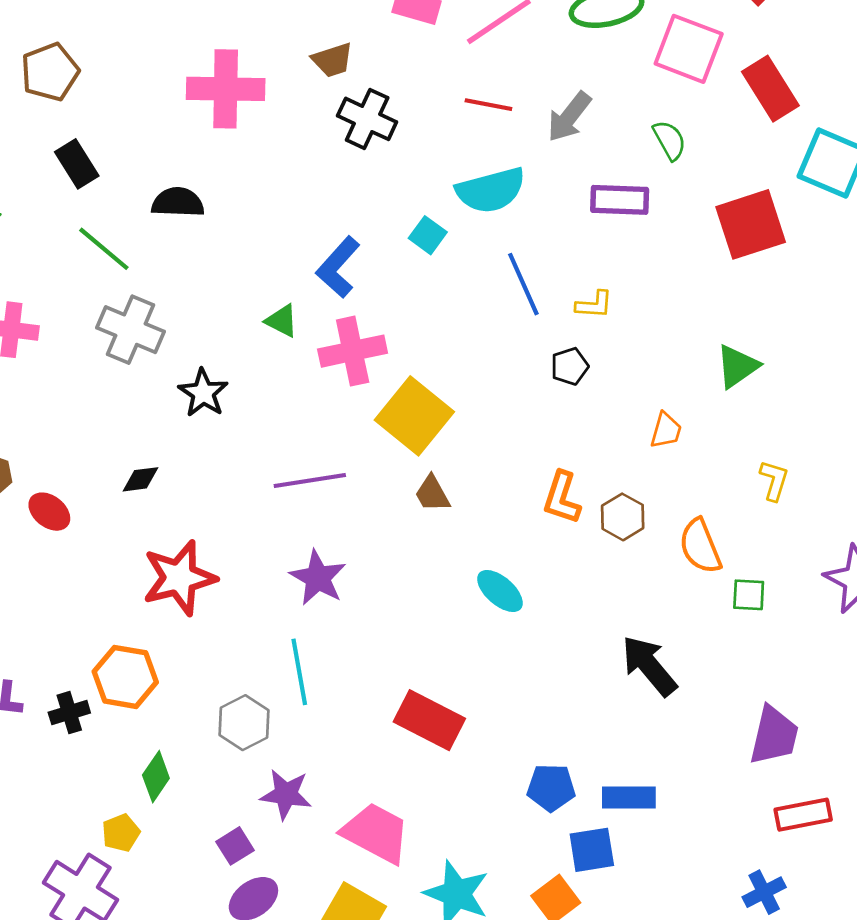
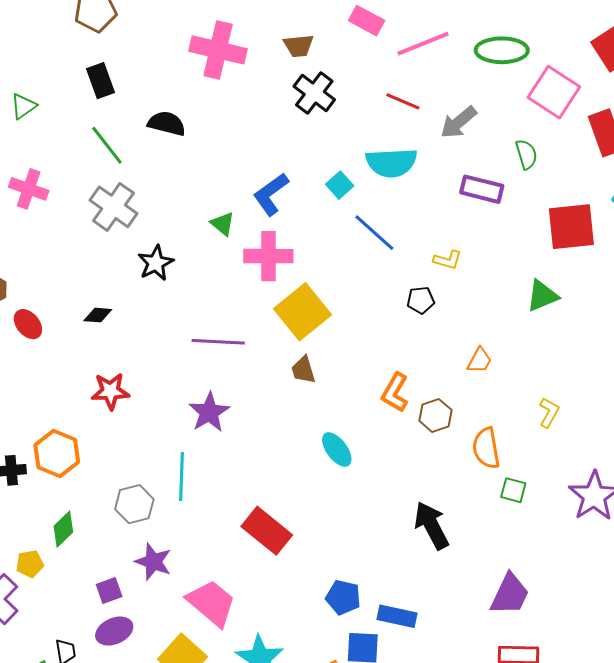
blue line: (523, 284) -> (374, 233), moved, turned -36
green triangle: (737, 366) -> (542, 296), moved
red star: (179, 578) -> (110, 391), size x0.7

